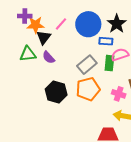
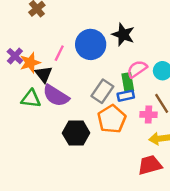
purple cross: (25, 16) -> (15, 56), turned -32
blue rectangle: (106, 41) -> (126, 96), moved
green triangle: (28, 54) -> (31, 99), turned 30
purple semicircle: (49, 57) -> (56, 96), size x1.6

